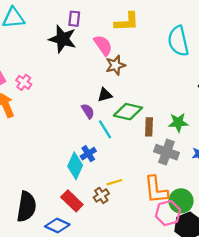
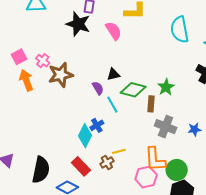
brown star: (115, 65) -> (61, 75), moved, size x1.4
green star: (178, 123) -> (166, 87), moved, turned -30
pink hexagon: (168, 213) -> (146, 177), moved

